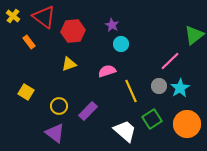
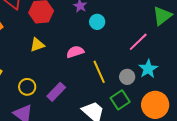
cyan circle: (121, 44) -> (97, 22), moved
gray circle: (159, 86) -> (127, 77), moved

